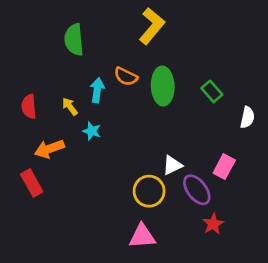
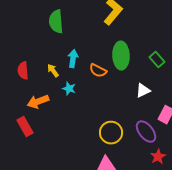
orange semicircle: (126, 76) -> (98, 71), moved
white triangle: (172, 165) -> (143, 91), moved

